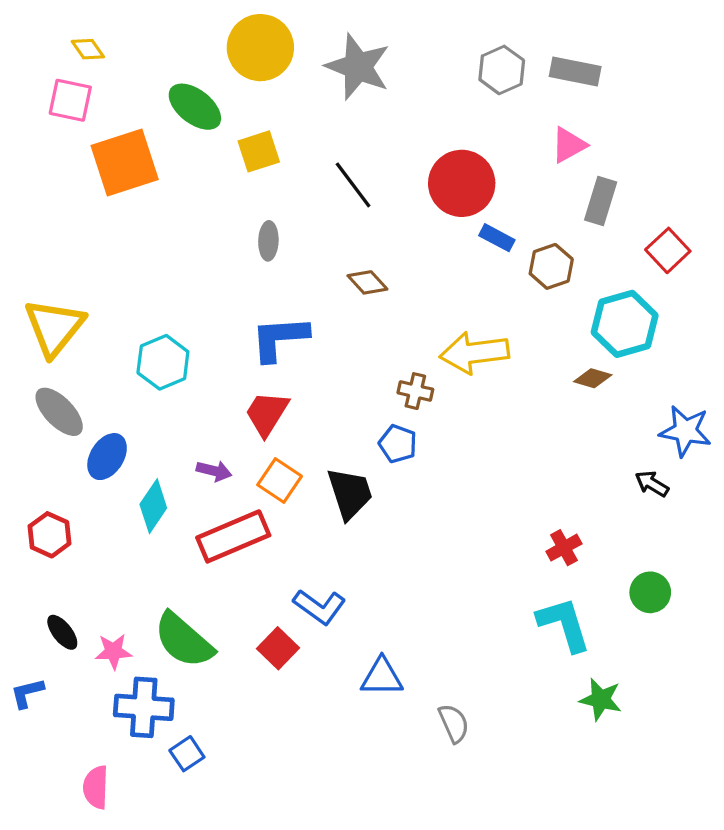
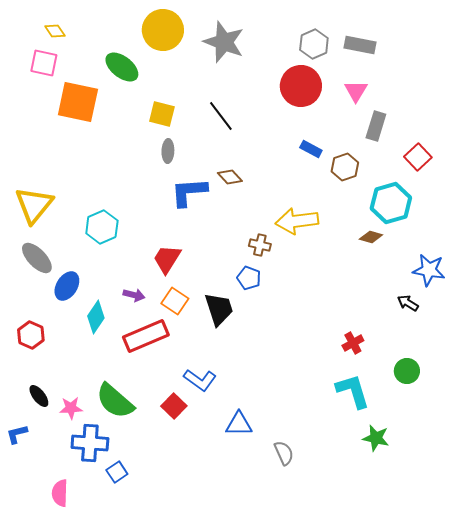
pink triangle: (569, 145) -> (356, 91), turned -30
yellow square: (259, 151) -> (162, 114), moved, turned 32
orange square: (125, 163) -> (78, 102), turned 30
red circle: (462, 183) -> (301, 86), moved
blue L-shape: (280, 338) -> (189, 192), moved

